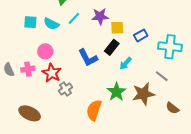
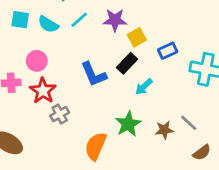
yellow square: (117, 28) -> (137, 37), turned -32
gray line: (162, 76) -> (189, 123), moved
brown star: (143, 94) -> (164, 130), size x0.6
brown semicircle: (172, 108) -> (202, 153), turned -80

